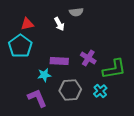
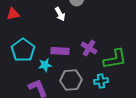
red triangle: (27, 24) -> (13, 14), moved
cyan pentagon: (20, 46) -> (23, 50), moved
cyan cross: (100, 91) -> (101, 81), turned 32

